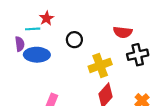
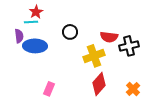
red star: (47, 18) -> (36, 12), moved
red semicircle: (123, 32) -> (109, 37), moved

